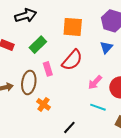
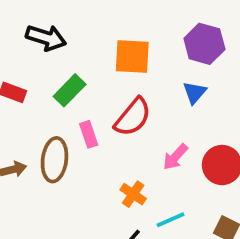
black arrow: (26, 15) -> (46, 38), turned 35
orange cross: (44, 104) -> (133, 194), moved
cyan line: (98, 107) -> (171, 220), moved, turned -42

